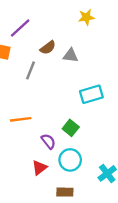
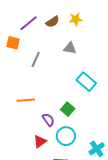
yellow star: (86, 17) -> (76, 19), moved
brown semicircle: (48, 48) -> (53, 22), moved
cyan rectangle: (91, 94) -> (86, 82), turned 54

